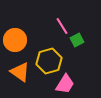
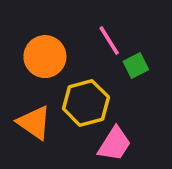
orange circle: (15, 40) -> (45, 57), moved

